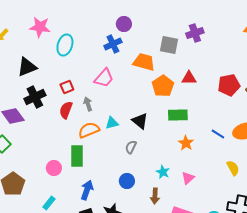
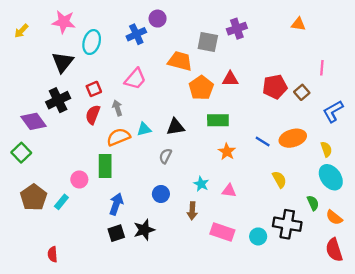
blue cross: (113, 44) -> (136, 34), moved
black triangle: (27, 67) -> (63, 62), moved, turned -30
black triangle: (140, 121) -> (175, 127), turned -48
pink triangle: (188, 178) -> (229, 191), turned 48
cyan rectangle: (49, 203) -> (61, 202), moved

